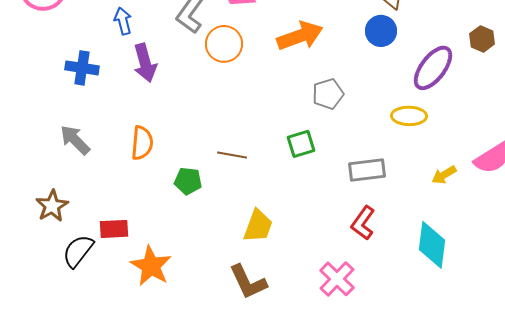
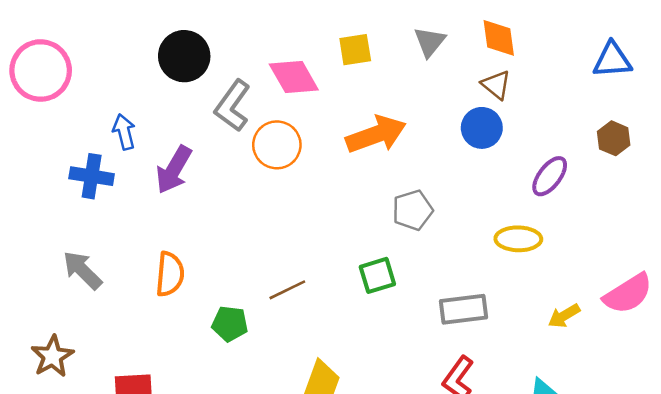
blue arrow: (123, 21) -> (124, 132), moved
purple arrow: (145, 63) -> (174, 170), turned 45
purple ellipse: (433, 68) -> (550, 176), size x0.7
brown line: (232, 155) -> (287, 290), turned -36

